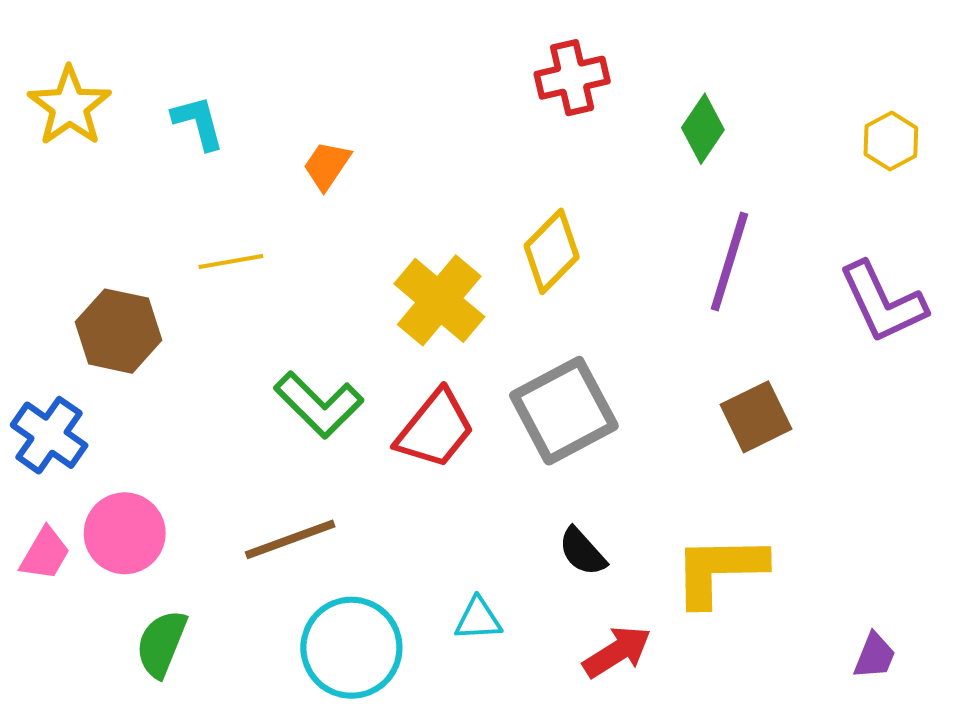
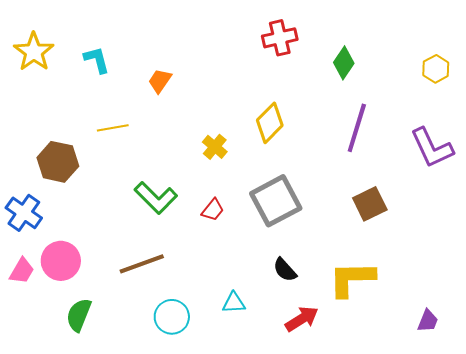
yellow cross: (439, 300) -> (215, 147), size x0.6
red trapezoid: (435, 429) -> (213, 210), size x0.6
cyan circle: (351, 648) -> (172, 317), size x0.7

